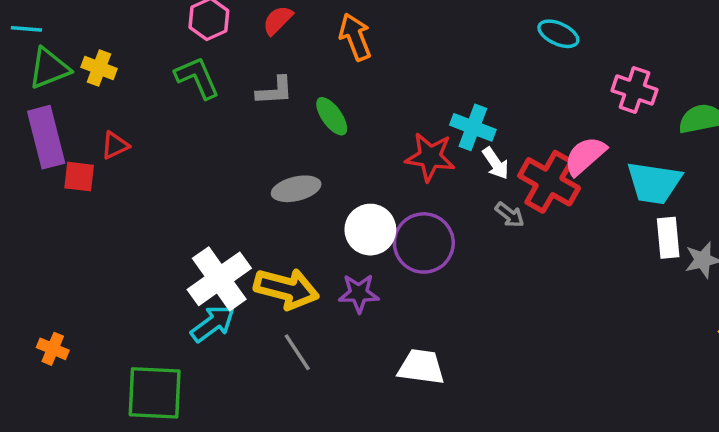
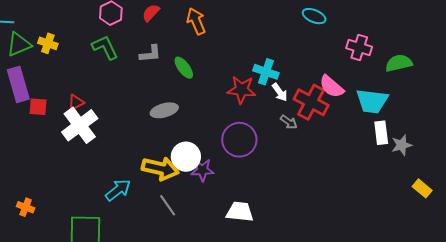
red triangle: (115, 145) -> (76, 102), moved
pink semicircle: (585, 156) -> (332, 86), turned -96
white circle: (370, 230) -> (186, 157), moved
white cross: (219, 279) -> (80, 125), moved

